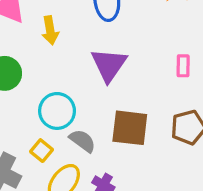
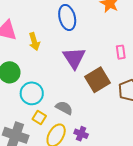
cyan circle: (57, 111) -> (32, 93), moved
brown square: (130, 128) -> (97, 80), moved, turned -30

